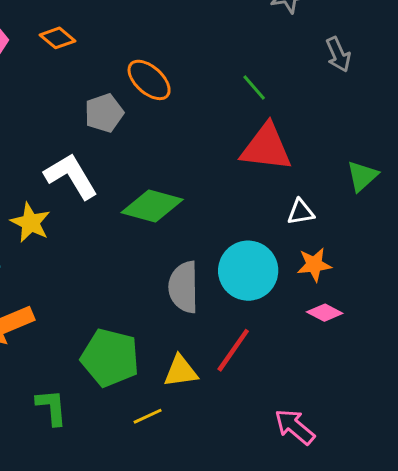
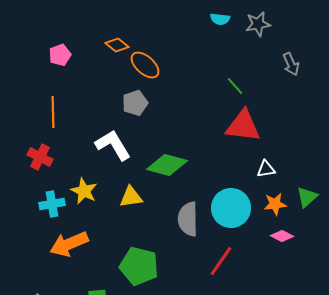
orange diamond: (57, 38) -> (117, 45), moved
orange ellipse: (149, 80) -> (145, 65), moved
green triangle: (362, 176) -> (307, 197), moved
yellow star: (30, 223) -> (84, 191), moved
yellow triangle: (181, 371) -> (131, 197), moved

